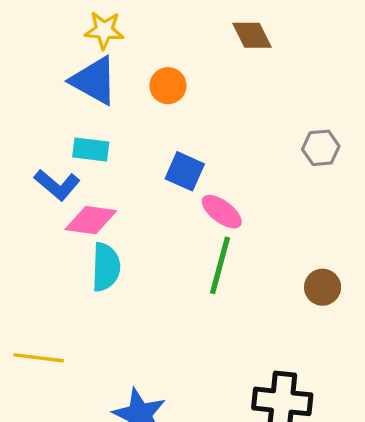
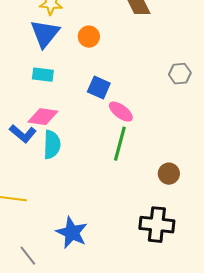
blue triangle: (94, 81) -> (45, 34), turned 40
blue L-shape: (57, 185) -> (23, 134), moved
brown circle: (323, 287) -> (169, 174), moved

